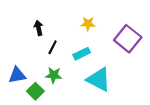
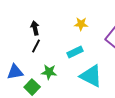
black line: (53, 47) -> (36, 46), moved

